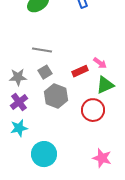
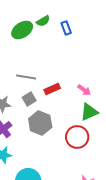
red rectangle: (80, 71) -> (52, 89), moved

